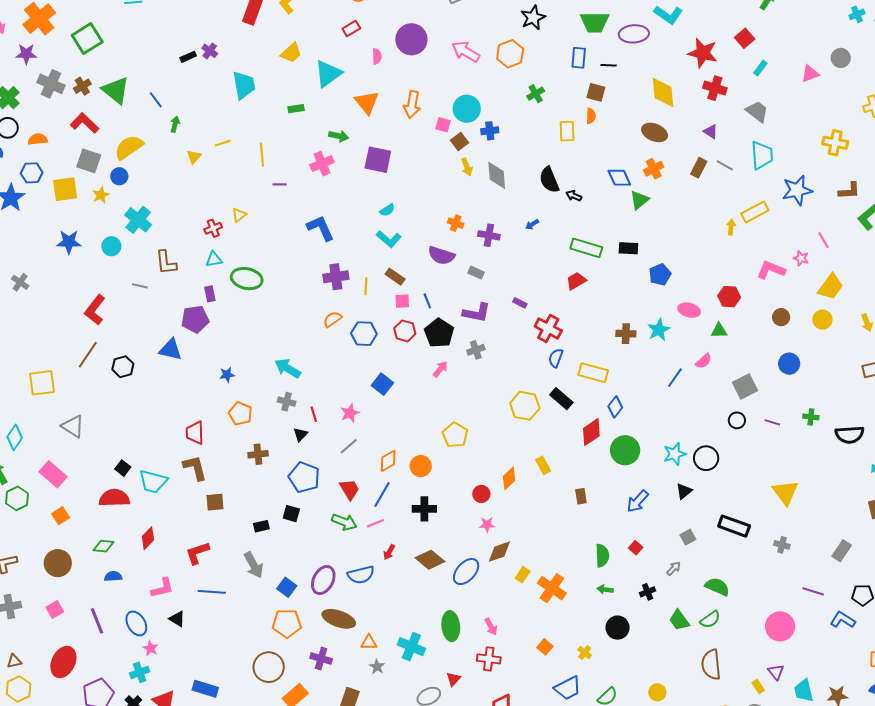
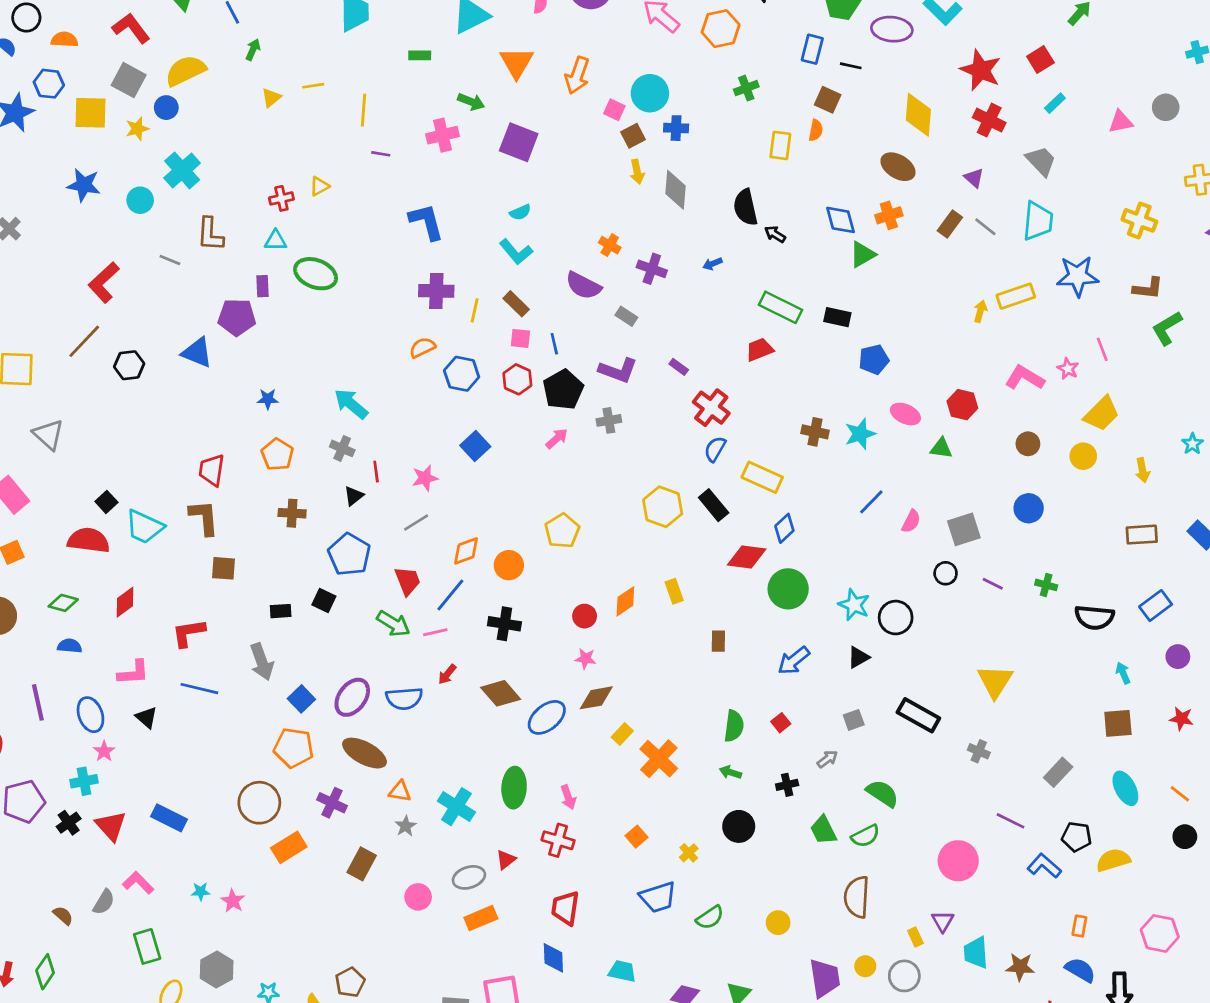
pink semicircle: (704, 361) -> (911, 521), moved, turned -30
red diamond: (591, 432) -> (747, 557), turned 32
cyan star: (675, 454) -> (854, 605), turned 30

